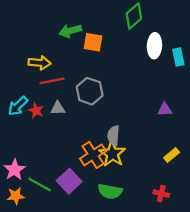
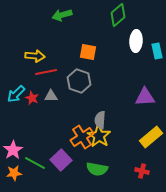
green arrow: (70, 31) -> (62, 15), moved
orange square: (93, 42) -> (88, 52), moved
purple triangle: (165, 109) -> (145, 97), size x1.5
yellow rectangle: (172, 155) -> (151, 137), size x1.6

